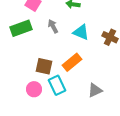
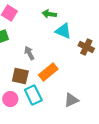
gray arrow: (53, 26) -> (29, 53), moved
cyan triangle: (81, 32) -> (63, 31), moved

